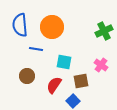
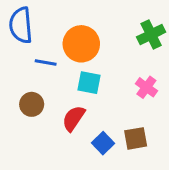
orange circle: (52, 27) -> (81, 44), moved
brown square: (81, 81) -> (136, 138), moved

